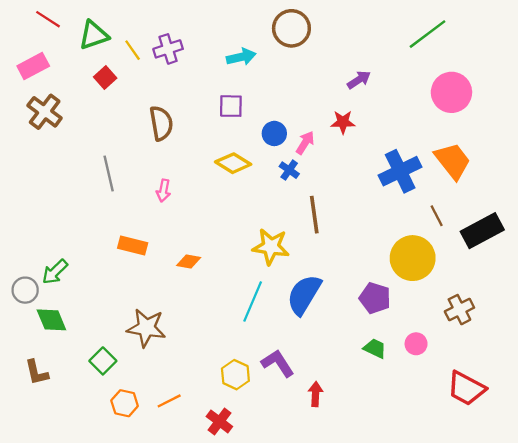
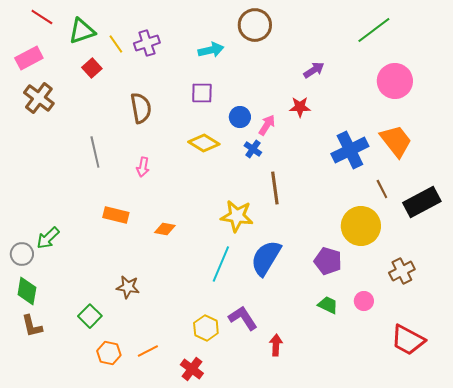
green diamond: (51, 320) -> (27, 291), moved, turned 32
brown star: (146, 328) -> (128, 287), size x0.7

